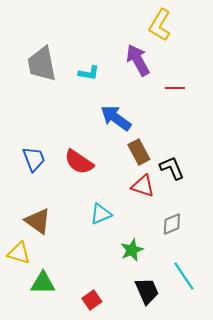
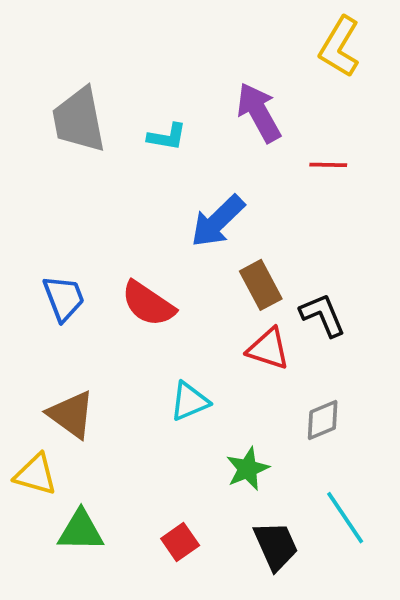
yellow L-shape: (160, 25) -> (340, 47), moved
blue arrow: (116, 118) -> (218, 221), turned -80
red square: (92, 300) -> (180, 542), moved

